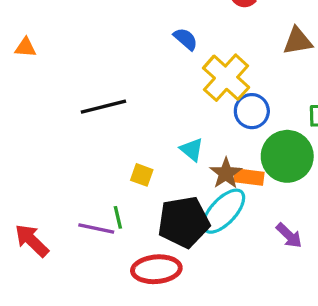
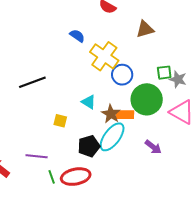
green line: (118, 217) -> (52, 177), moved
black pentagon: (184, 222) -> (89, 146), size x0.7

